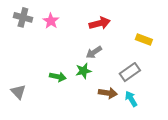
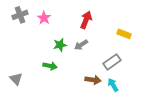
gray cross: (23, 17) -> (20, 15), turned -35
red arrow: (100, 23) -> (86, 20), turned -54
green star: (83, 71) -> (60, 45), moved

